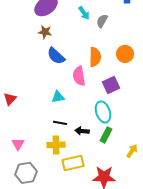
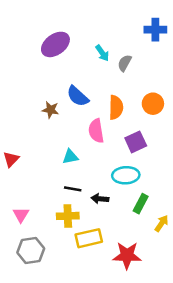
brown star: (45, 32) -> (51, 110), moved
blue semicircle: (56, 56) -> (78, 96), moved
cyan ellipse: (103, 112) -> (126, 175), turned -75
green rectangle: (106, 135) -> (141, 204), moved

